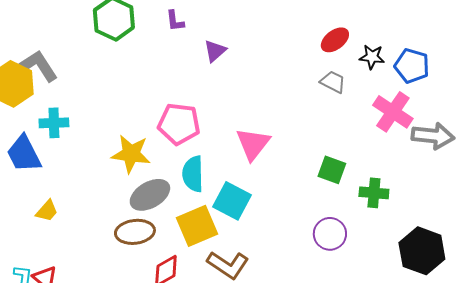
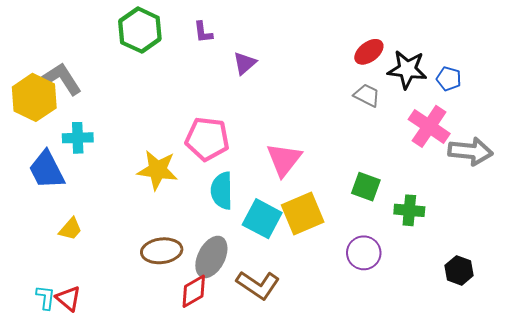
black star: (372, 57) -> (407, 69), size x1.5
blue pentagon: (412, 66) -> (449, 79), size x0.7
gray ellipse: (150, 195) -> (211, 257), moved, turned -33
yellow square: (197, 226) -> (303, 213), moved
black hexagon: (422, 251) -> (459, 270), size x0.6

